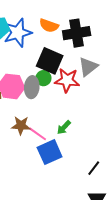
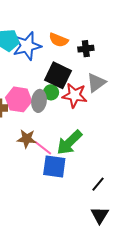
black cross: (77, 33) -> (86, 49), size x0.6
green arrow: (64, 127) -> (69, 142), size x1.8
blue square: (50, 152) -> (54, 167), turned 30

